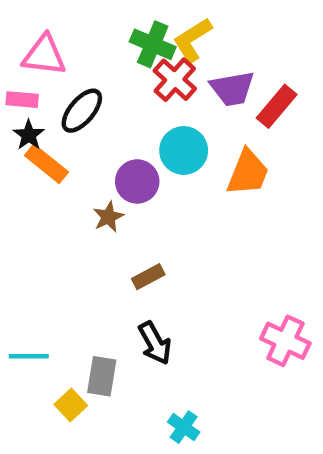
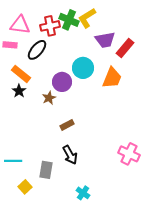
red cross: (175, 80) -> (50, 26), moved, turned 36
black star: (29, 135) -> (19, 91), moved
yellow square: (71, 405) -> (25, 187), moved

